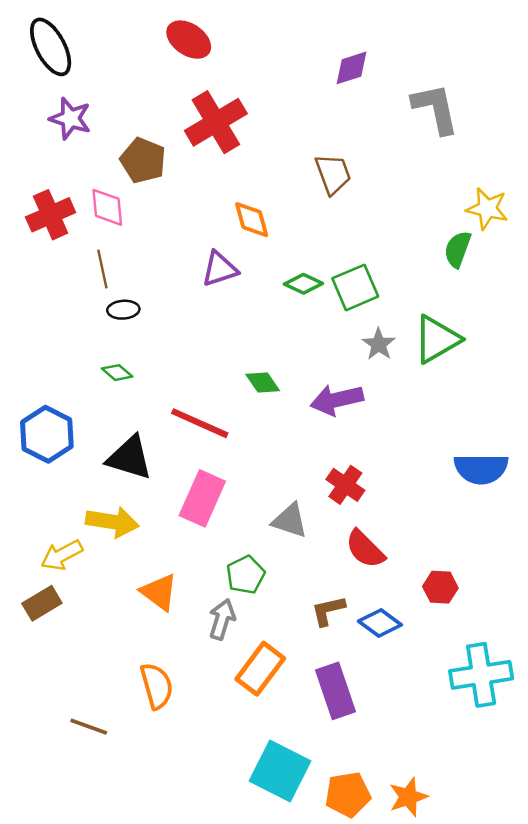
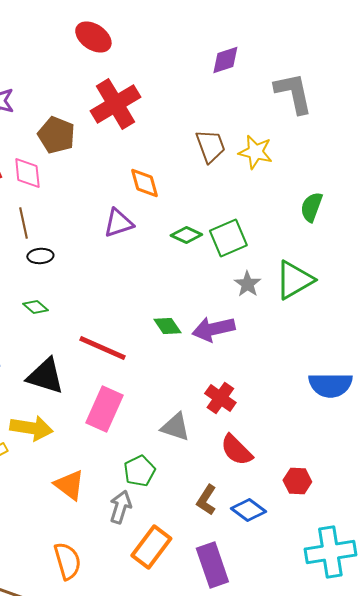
yellow star: (487, 209) -> (255, 152), moved
green diamond: (263, 382) -> (167, 326), moved
brown L-shape: (328, 611) -> (206, 500), turned -44

